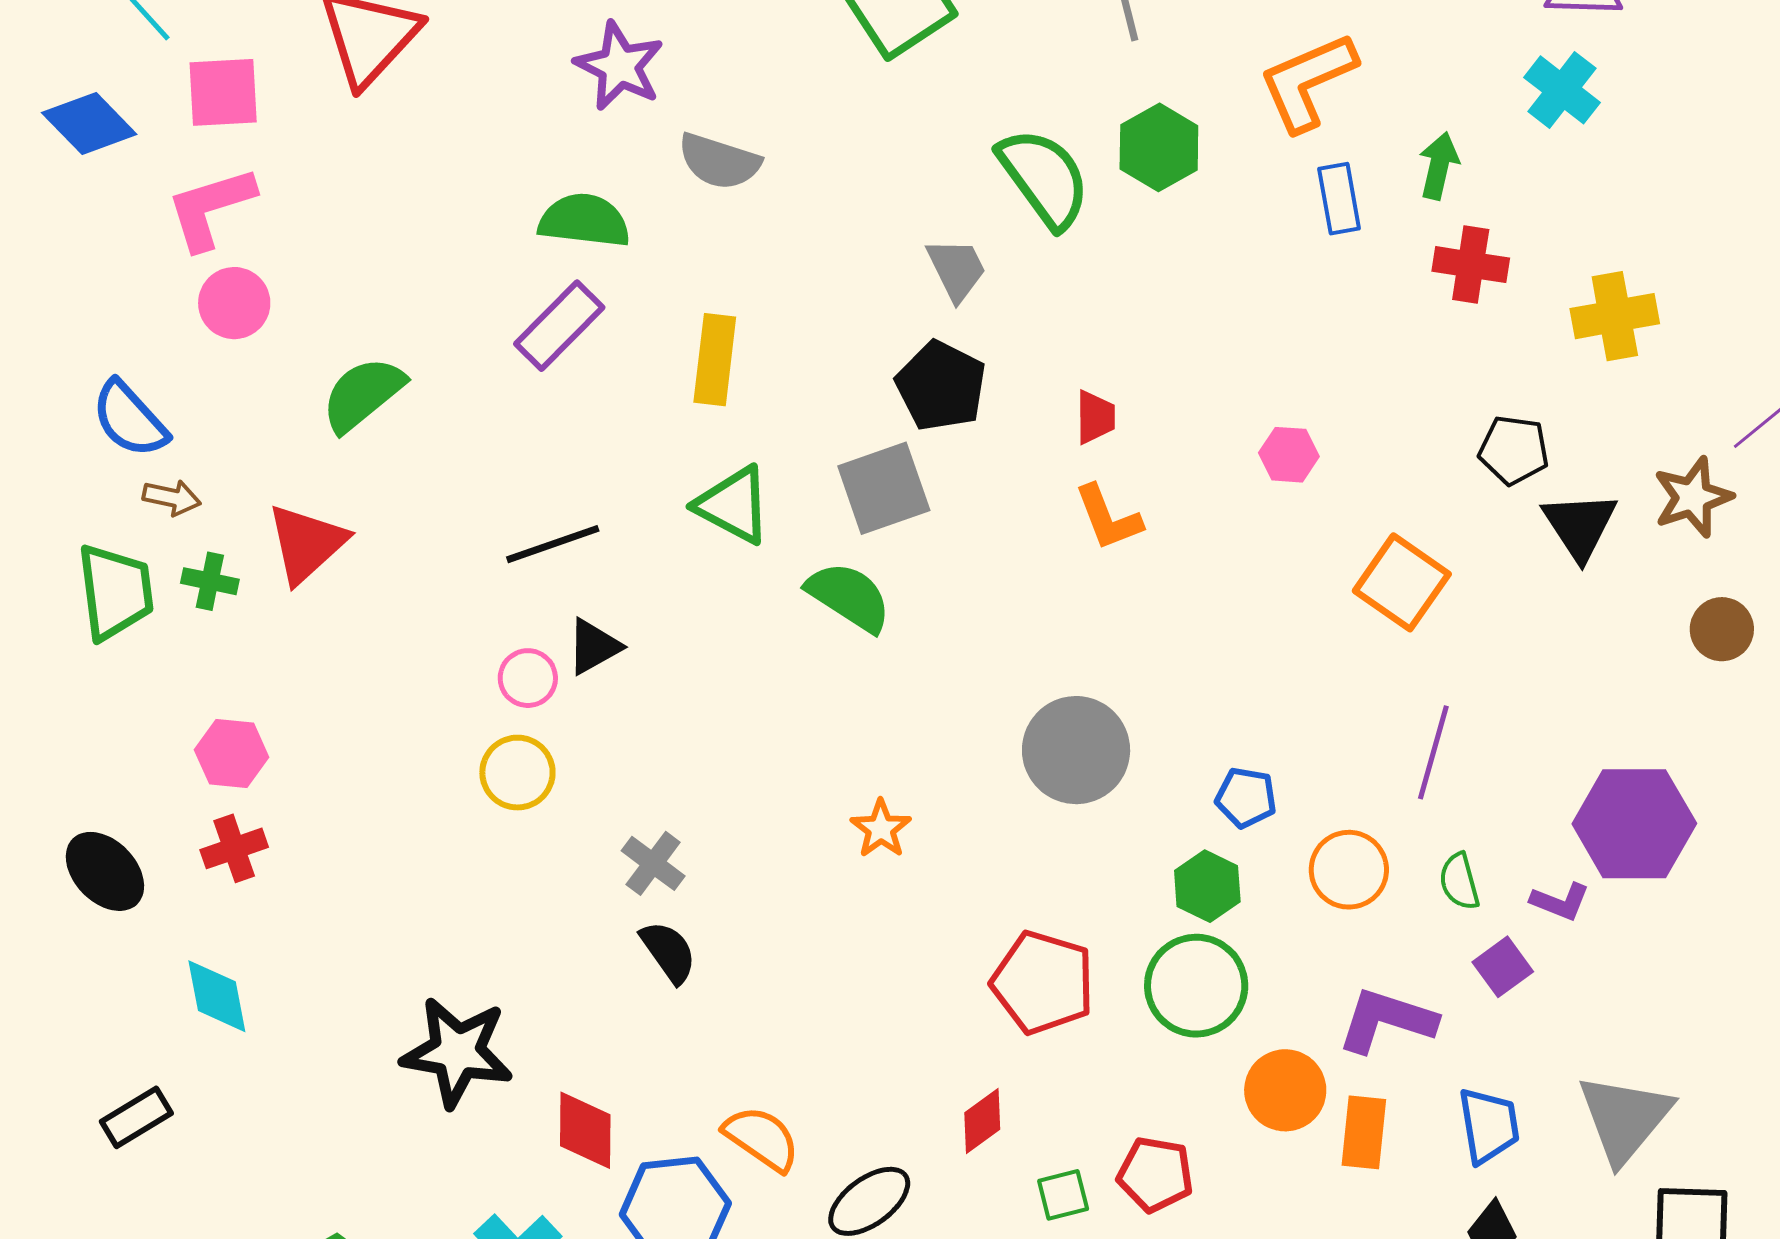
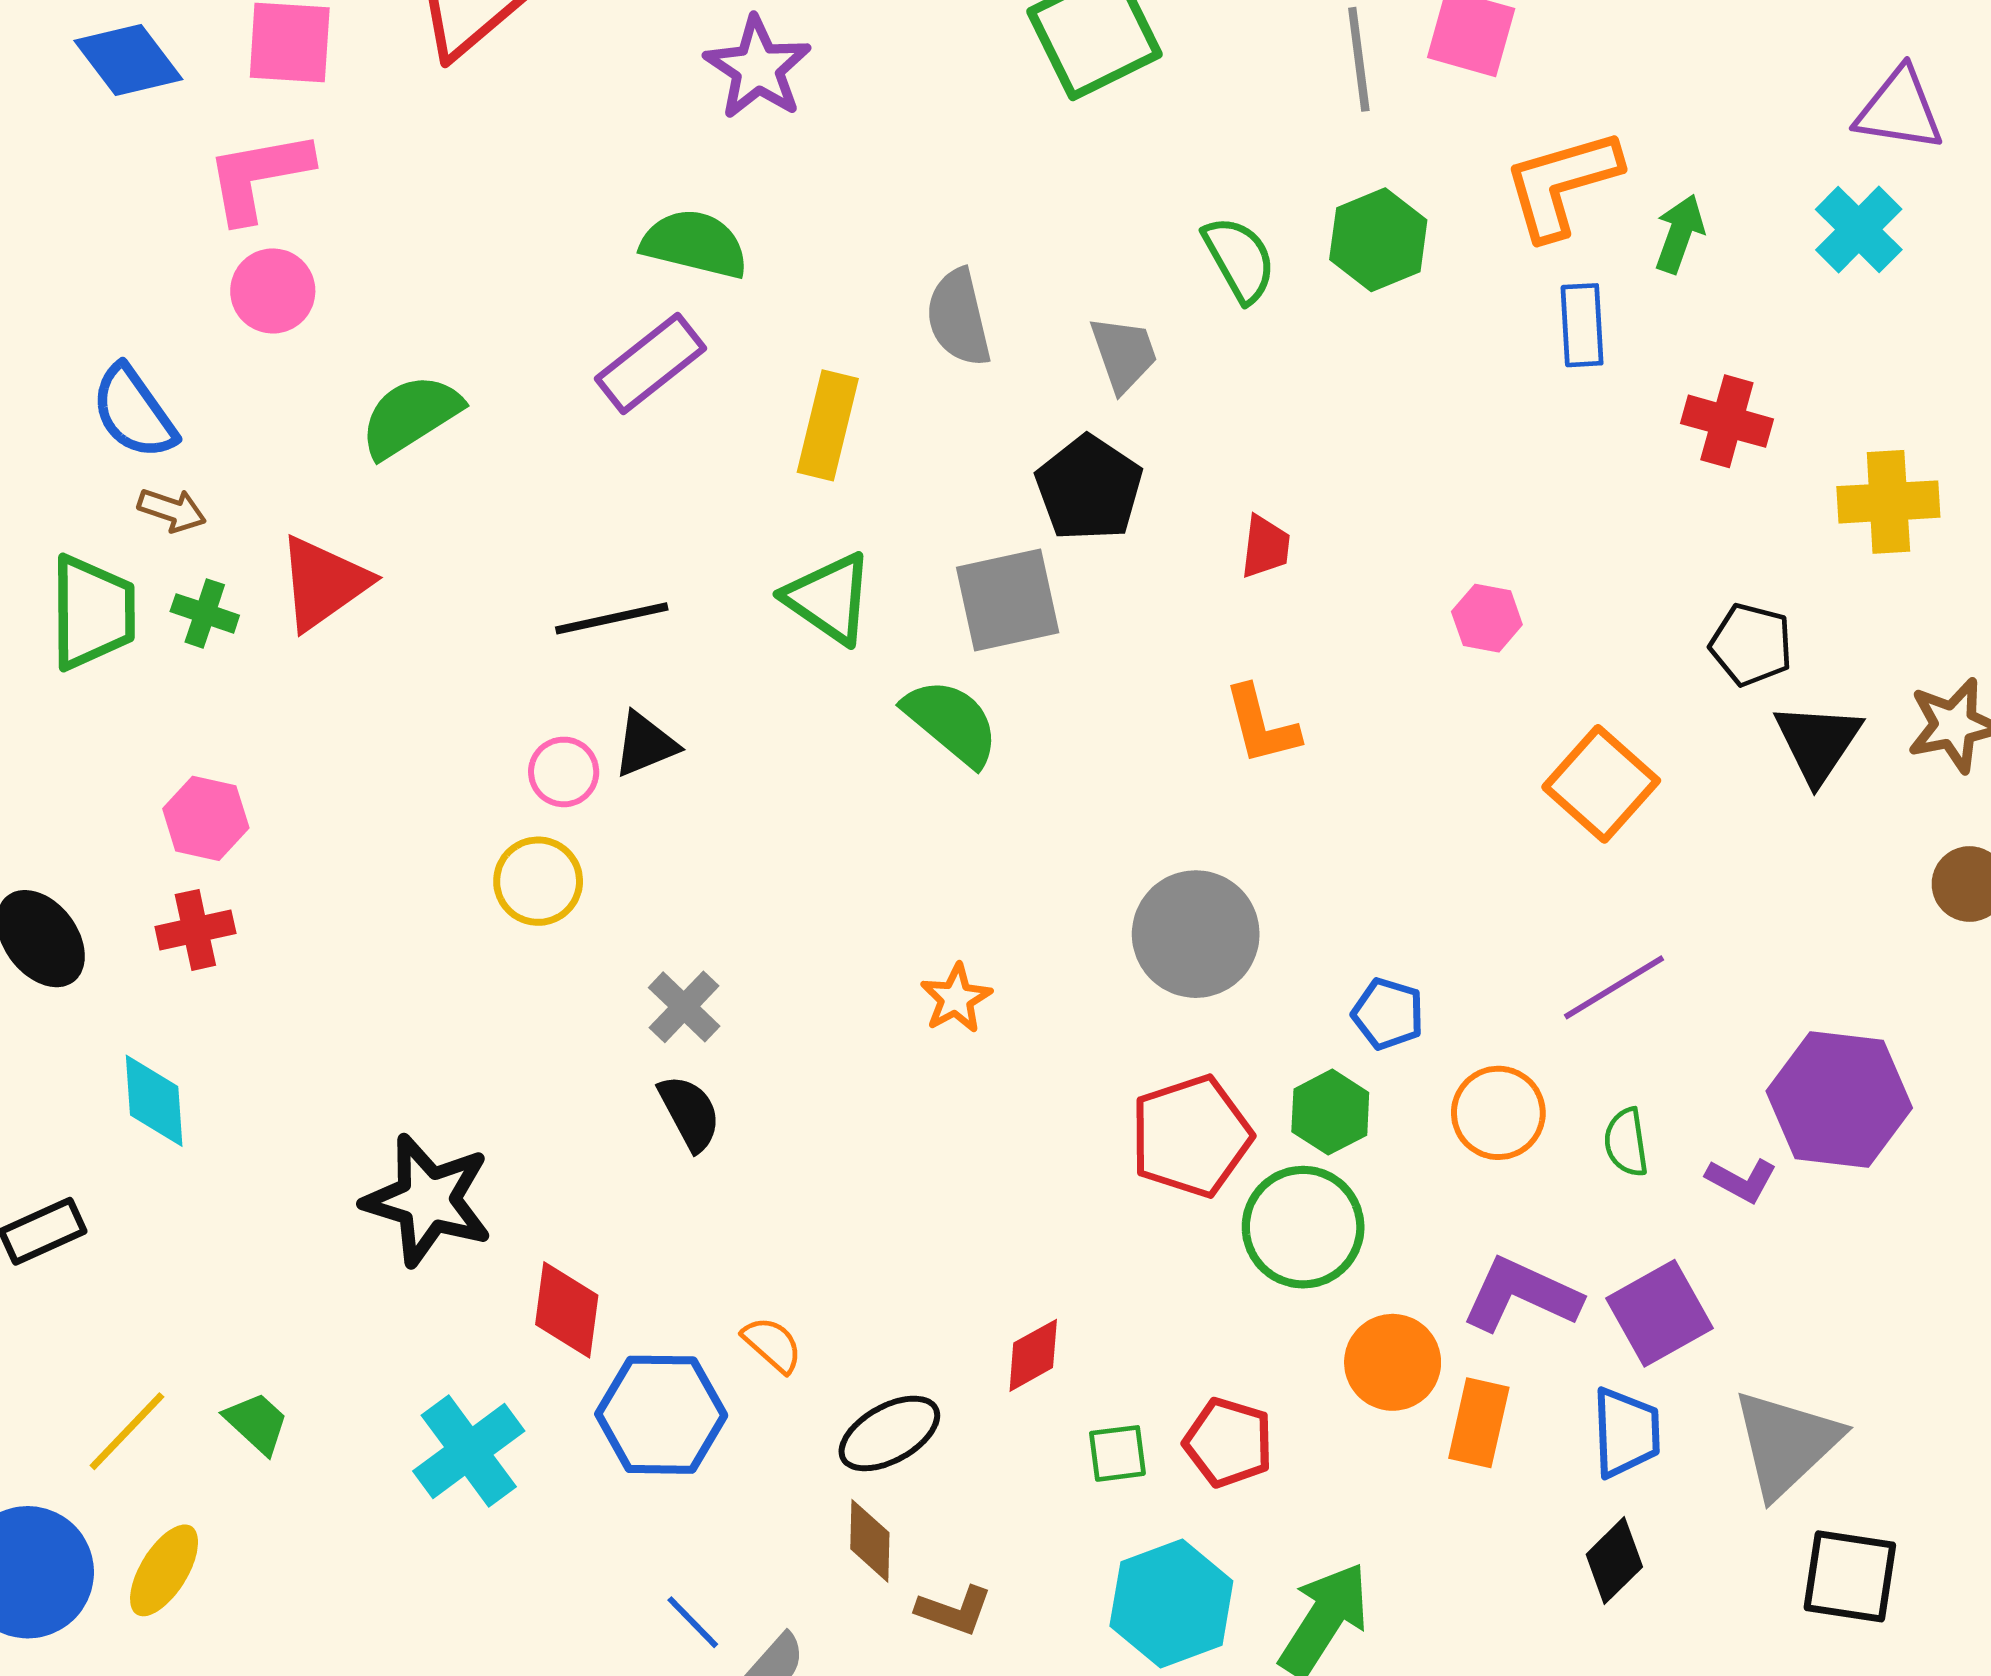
gray semicircle: (719, 161) -> (959, 318), moved, turned 52
green arrow: (1439, 166) -> (1680, 234), moved
green semicircle: (1044, 178) -> (1239, 259), size x0.7
orange L-shape: (1108, 518) -> (1261, 725), moved
purple line: (1433, 752) -> (1614, 987), turned 36
purple square: (1503, 967) -> (1660, 1313), moved, size x1.5
red pentagon: (1043, 983) -> (1191, 1136), moved, turned 30
orange semicircle: (762, 1138) -> (772, 1345), size x0.7

